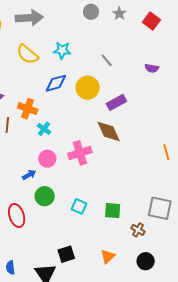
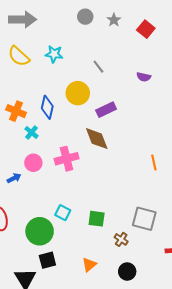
blue diamond: (56, 83) -> (47, 107), moved, turned -65
green circle: (45, 196) -> (40, 231), moved, size x1.4

